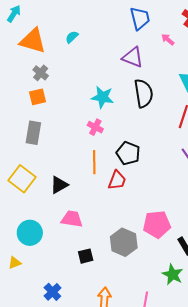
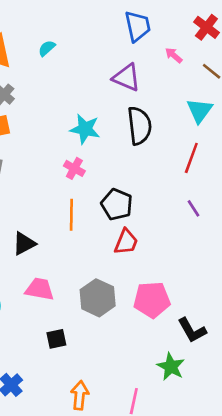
red trapezoid: (117, 180) -> (126, 242), moved
gray hexagon: (124, 242) -> (98, 298), moved

